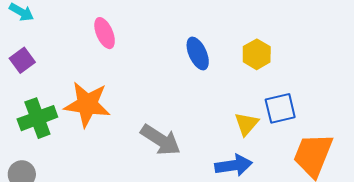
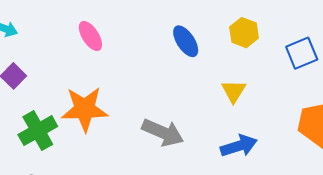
blue square: (280, 108) -> (302, 53), moved
yellow triangle: (246, 124) -> (234, 91), moved

